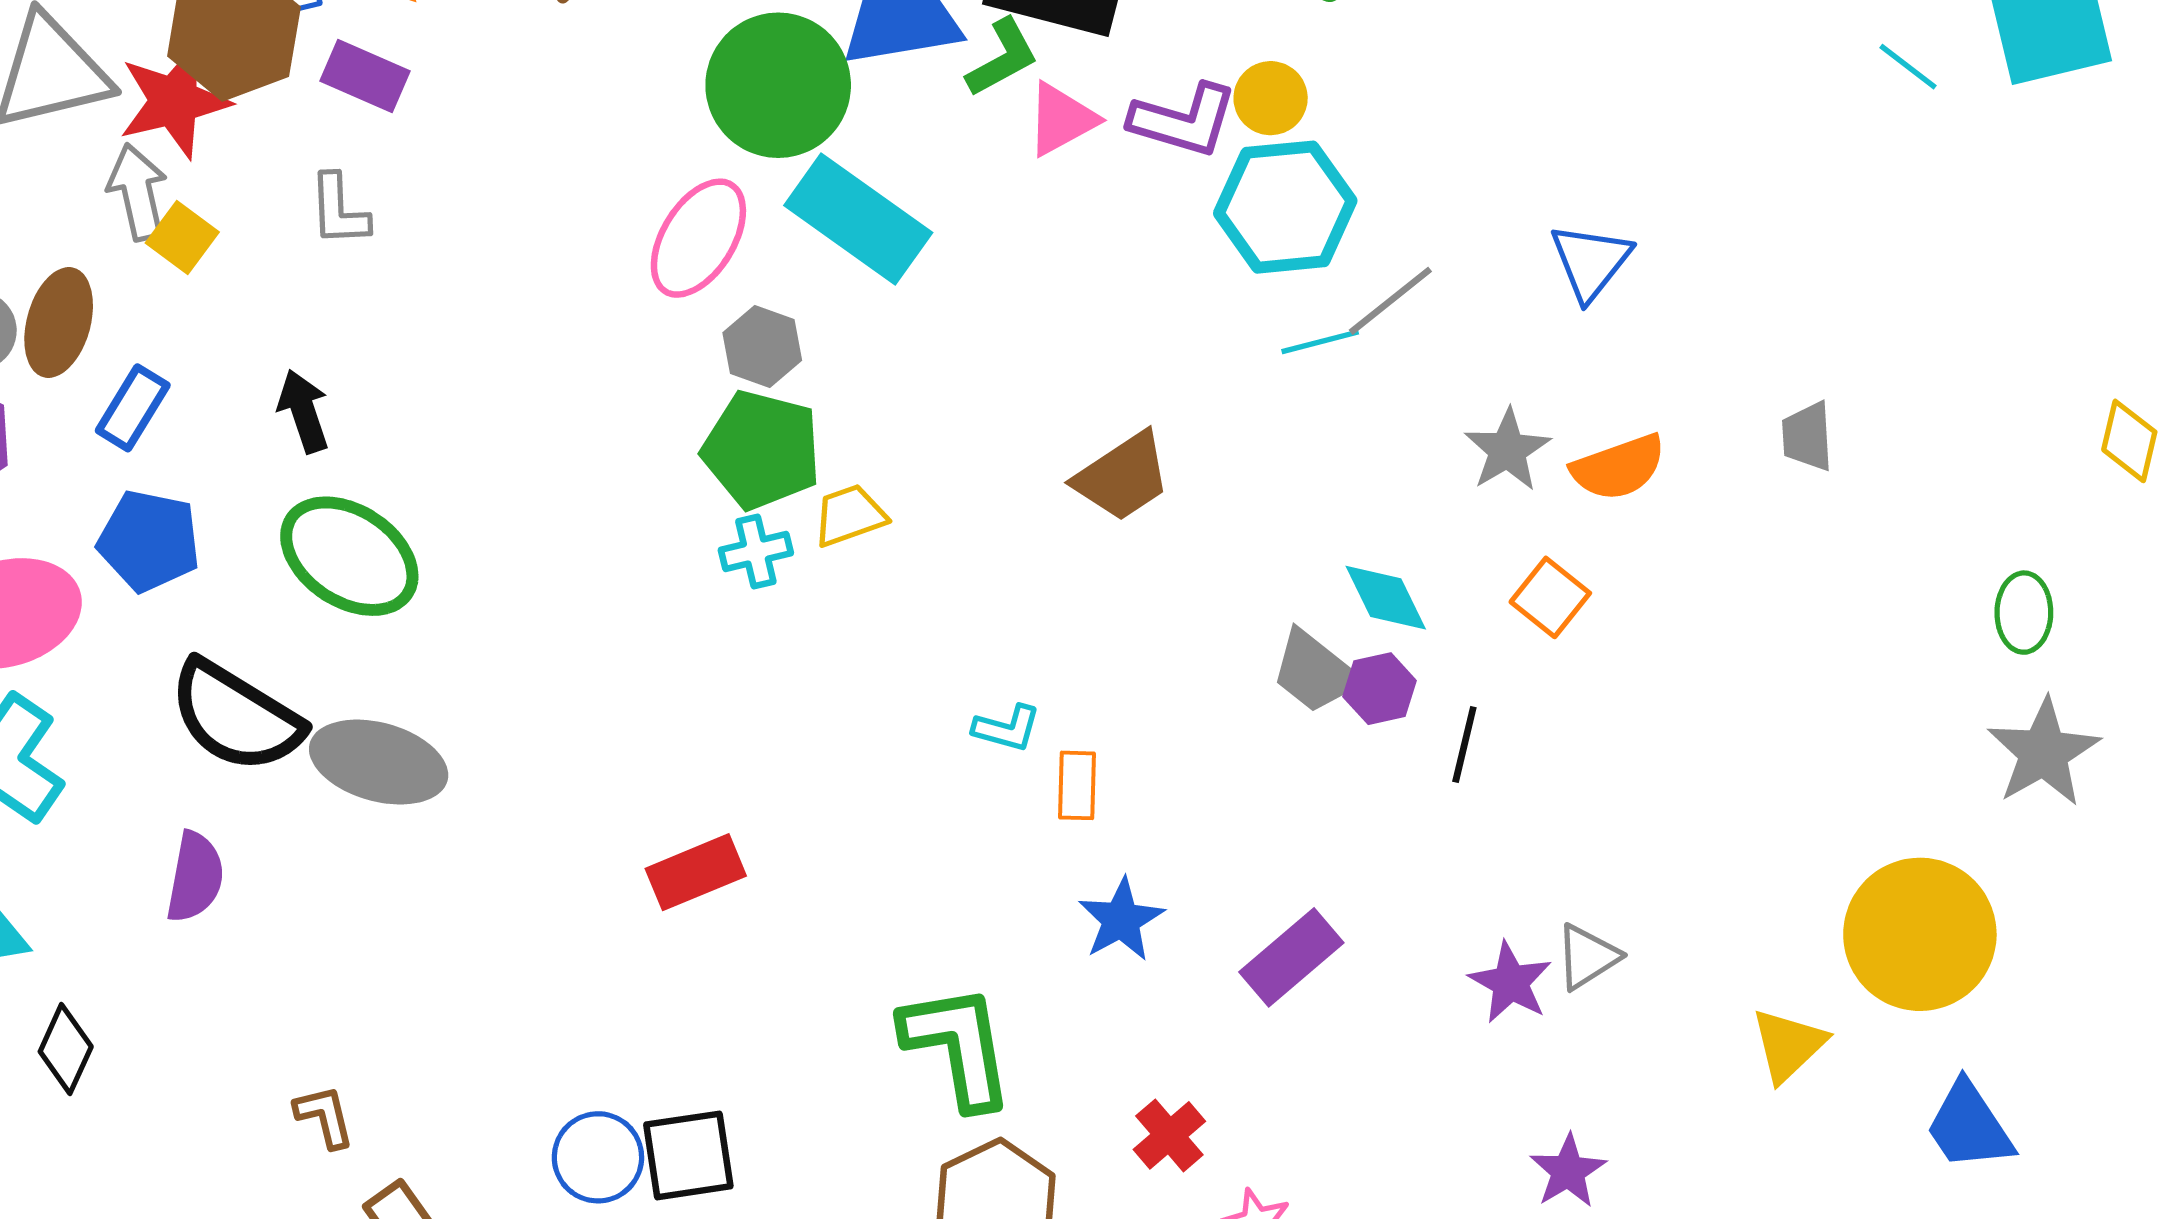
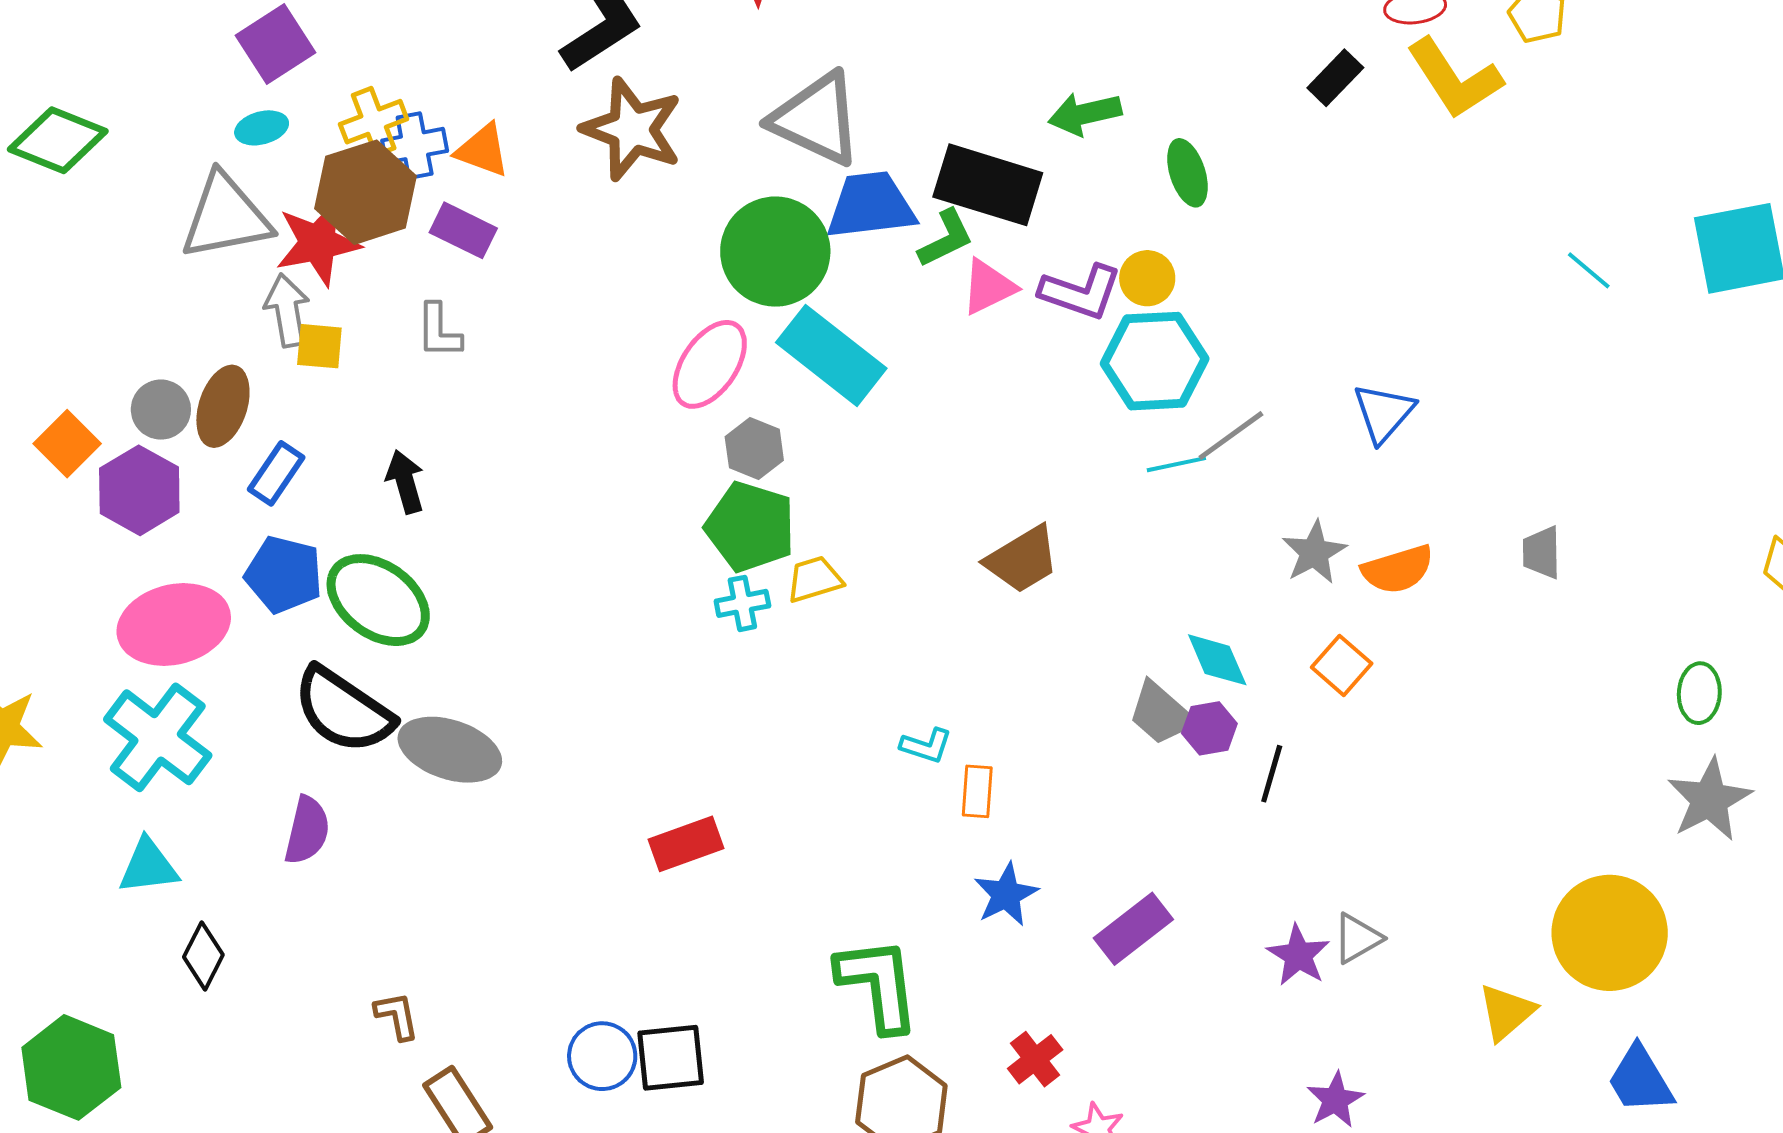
cyan line: (1908, 67) -> (1589, 270), moved
yellow square: (182, 238) -> (319, 346), turned -34
green ellipse: (349, 556) -> (378, 600), moved

